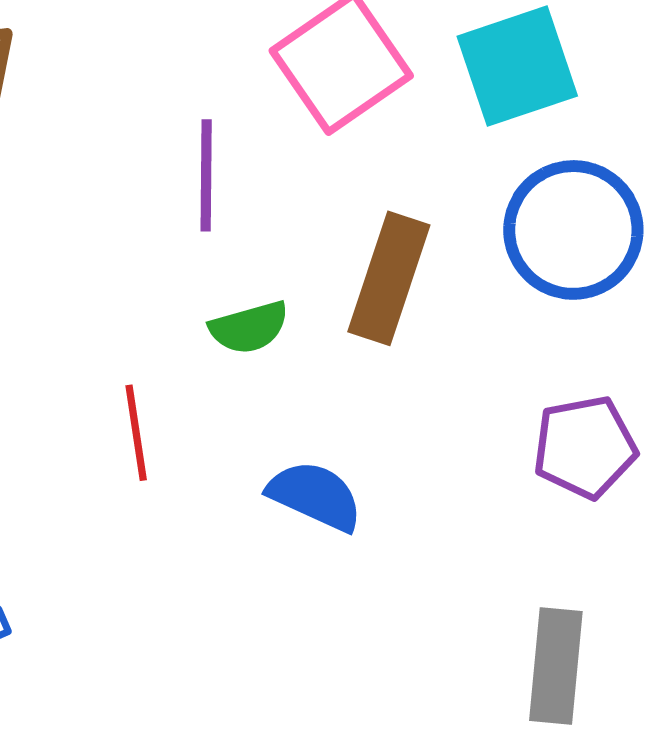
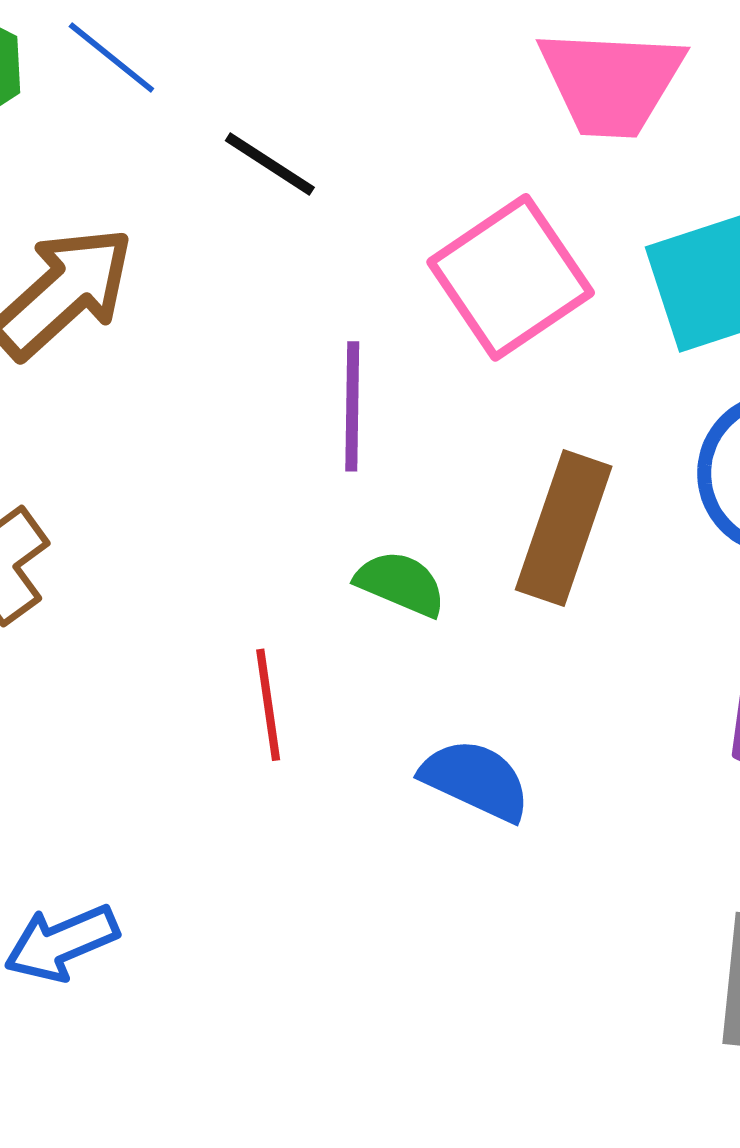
green semicircle: (249, 327) -> (401, 584), turned -142

